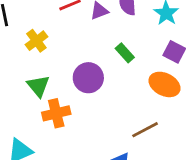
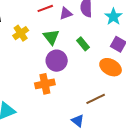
green triangle: (38, 86) -> (51, 37), moved
orange cross: (56, 113) -> (45, 84), moved

